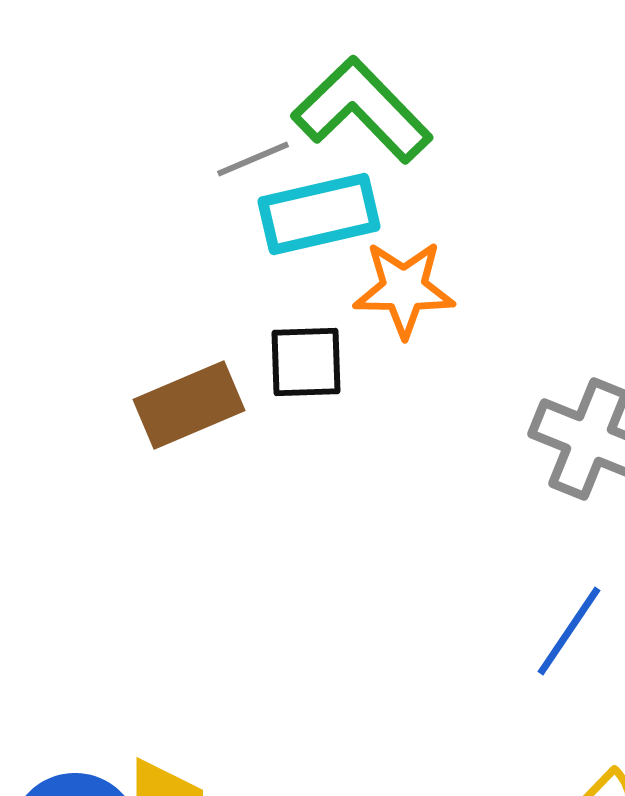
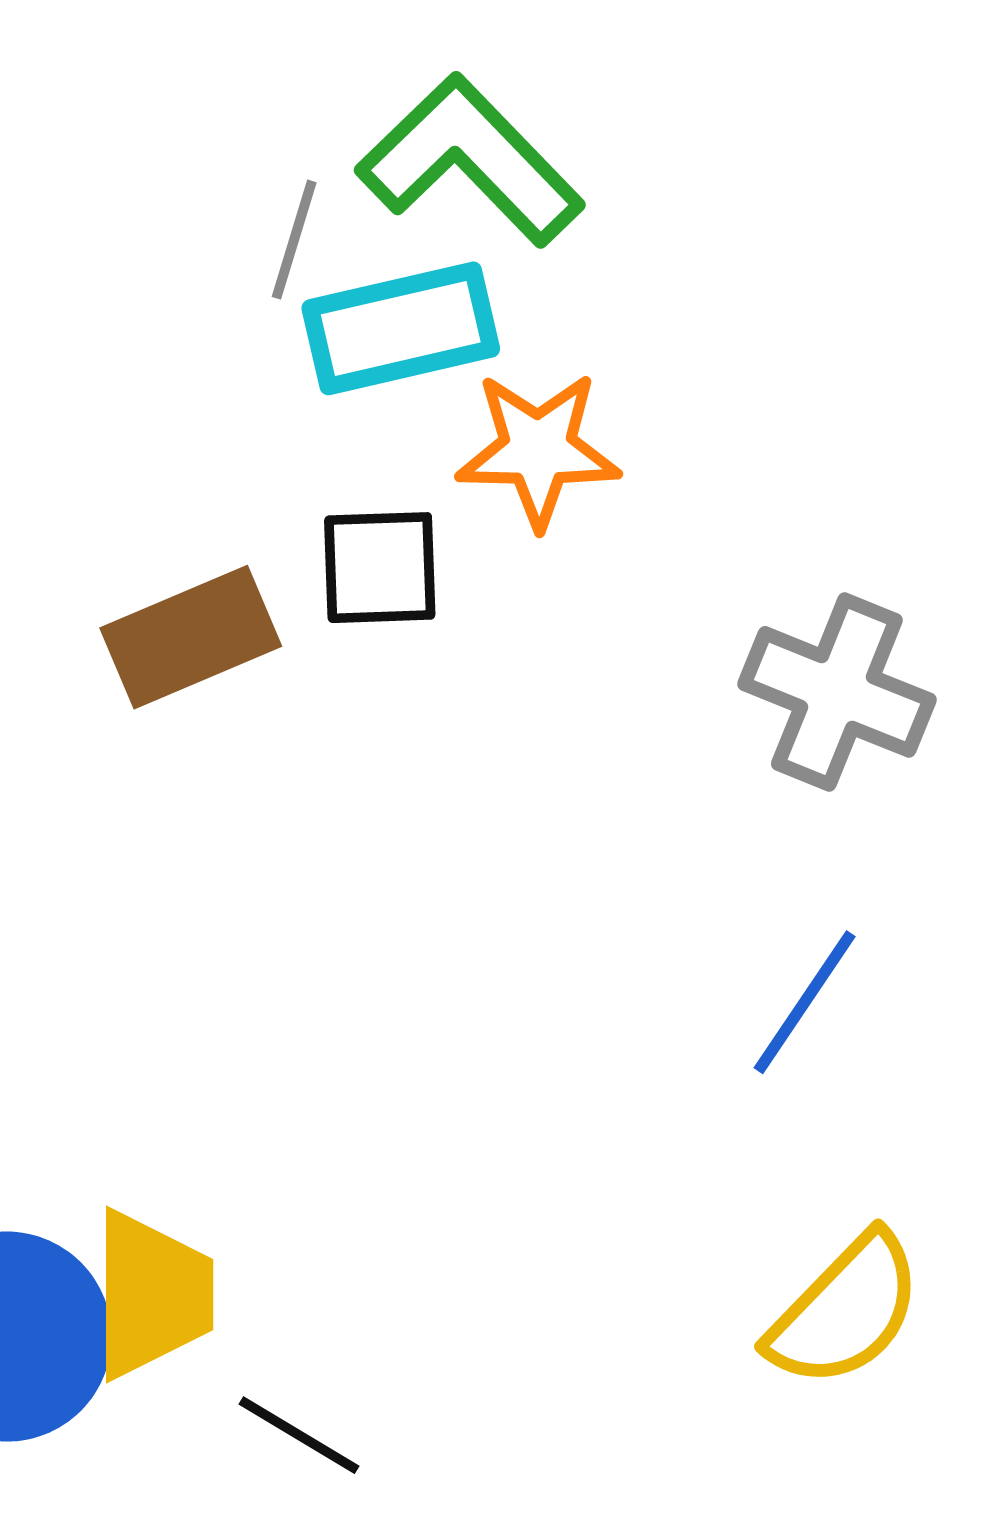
gray line: (253, 159) -> (294, 240), turned -50

